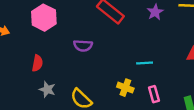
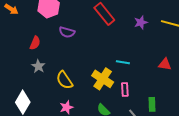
purple semicircle: (83, 46) -> (67, 32), moved
yellow cross: (125, 88) -> (103, 79), size x1.5

